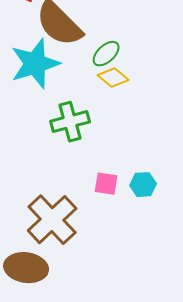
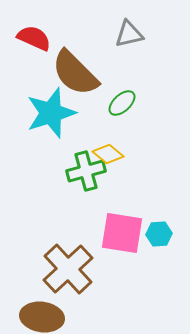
yellow diamond: (113, 78) -> (108, 154), moved
pink square: (106, 184) -> (122, 233), size x1.8

